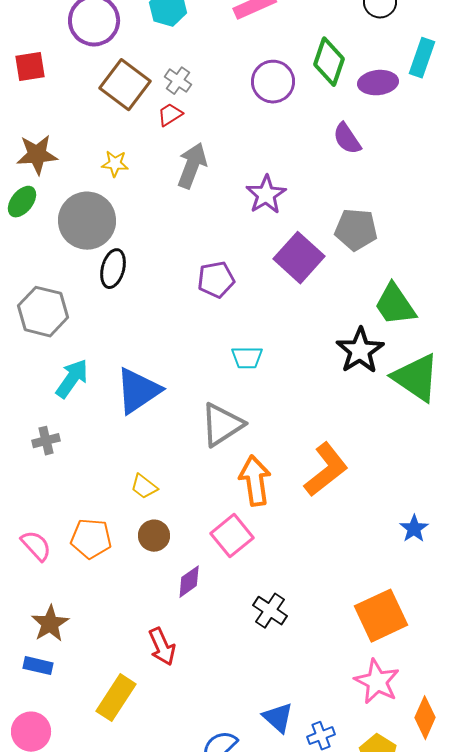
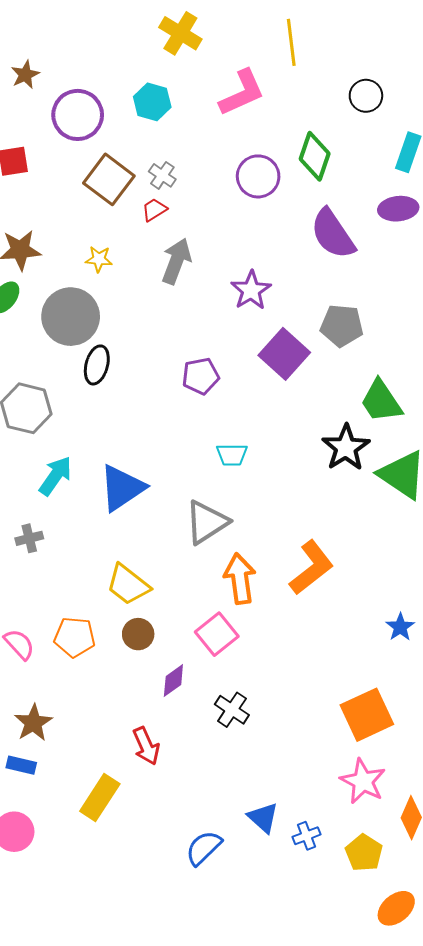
purple ellipse: (378, 83) -> (398, 209), moved
purple semicircle: (347, 139) -> (333, 234), size x1.6
yellow trapezoid: (144, 487) -> (128, 585), size x1.6
black cross: (270, 611) -> (232, 710), moved

